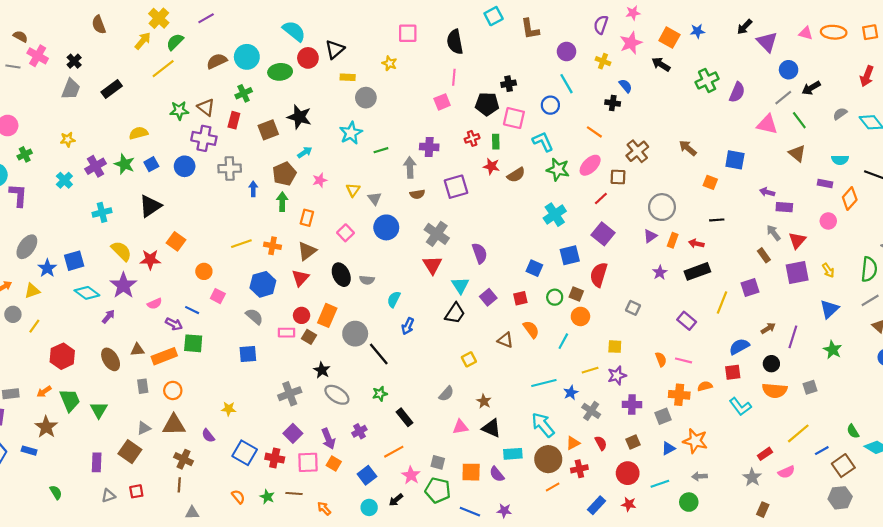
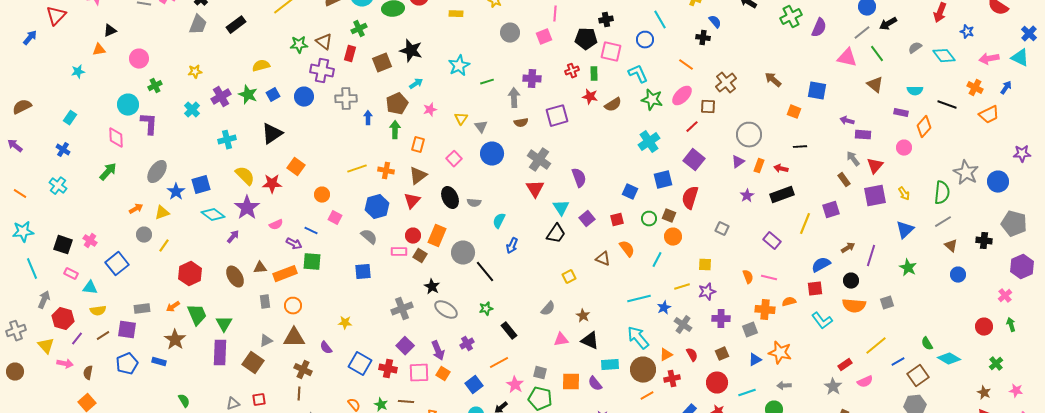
gray circle: (366, 98) -> (510, 33), moved
purple rectangle: (97, 462) -> (220, 353), moved, size x1.4

